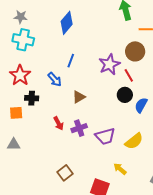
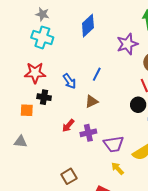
blue line: (71, 61) -> (97, 74), moved
purple star: (109, 64) -> (127, 44), moved
red star: (20, 75) -> (35, 73), turned 30
red arrow: (59, 123) -> (68, 126), turned 64
yellow arrow: (120, 169) -> (118, 168), moved

